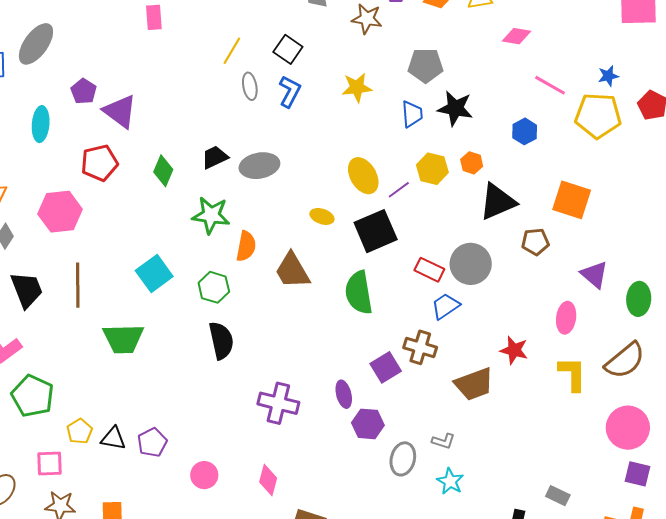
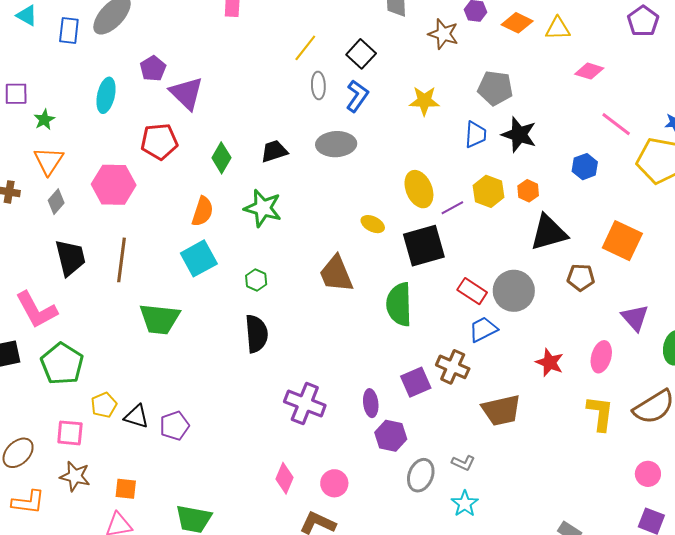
gray ellipse: (259, 166) -> (336, 144), moved
orange semicircle: (246, 246) -> (202, 211), moved
green hexagon: (214, 287) -> (256, 280), size x0.7
red star: (514, 350) -> (550, 363), moved
pink circle: (628, 428) -> (648, 474), size x0.6
pink circle: (204, 475) -> (334, 483), moved

